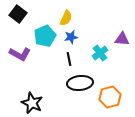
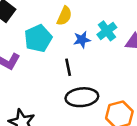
blue star: (71, 37) -> (82, 40), moved
cyan cross: (100, 53) -> (107, 31), moved

